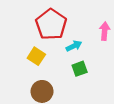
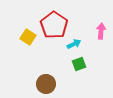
yellow square: (36, 56) -> (28, 37), moved

